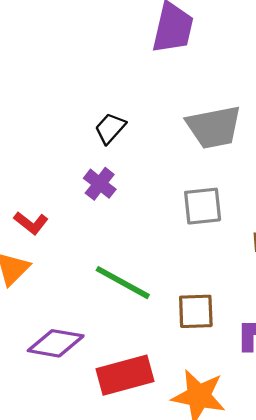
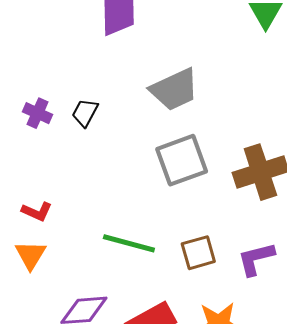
purple cross: (100, 184) -> (37, 113), moved
gray square: (203, 206) -> (182, 160), size x1.4

